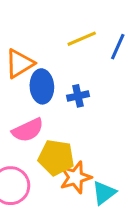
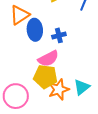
pink semicircle: (28, 130) -> (48, 59), moved
cyan triangle: (104, 193) -> (82, 87), moved

